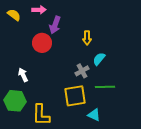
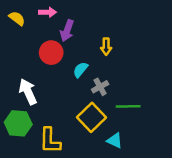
cyan semicircle: (99, 59) -> (80, 70), moved
white arrow: (23, 75) -> (28, 92), size x1.5
yellow square: (75, 96) -> (92, 117), turned -35

